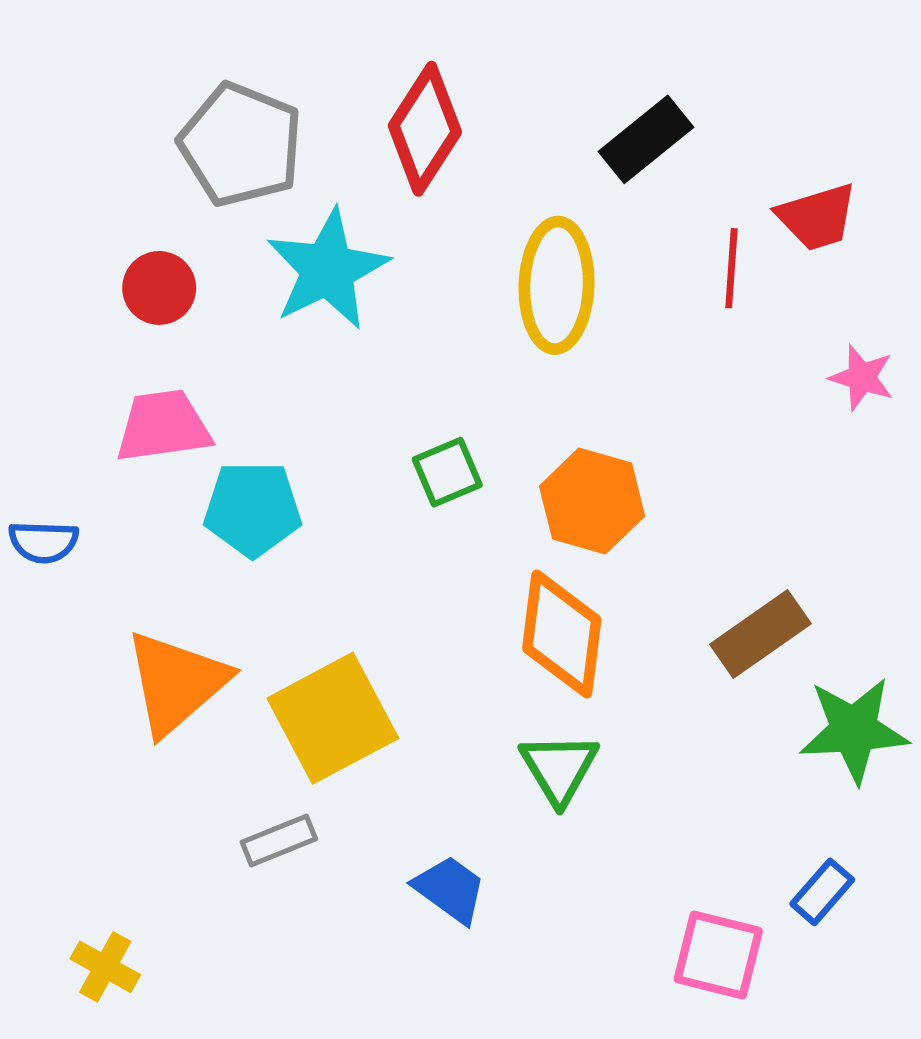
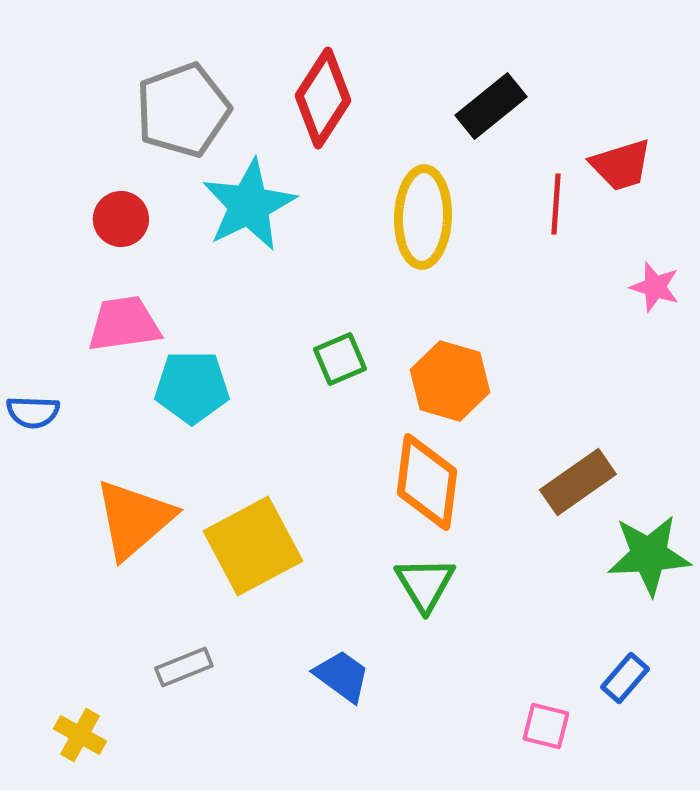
gray pentagon: (241, 145) -> (183, 110), turned 30
gray rectangle: (279, 841) -> (184, 667), moved
pink square: (718, 955) -> (546, 726), size x0.7

